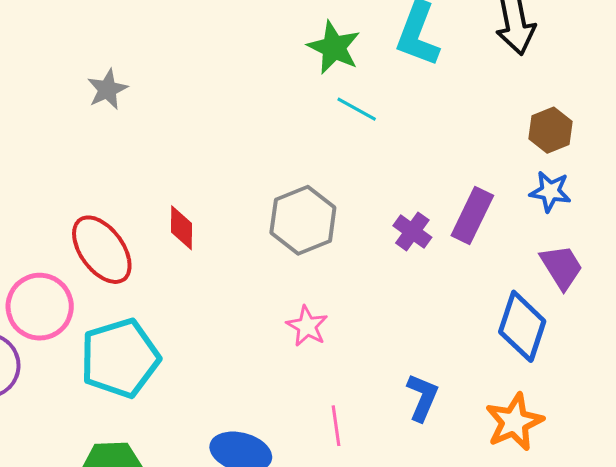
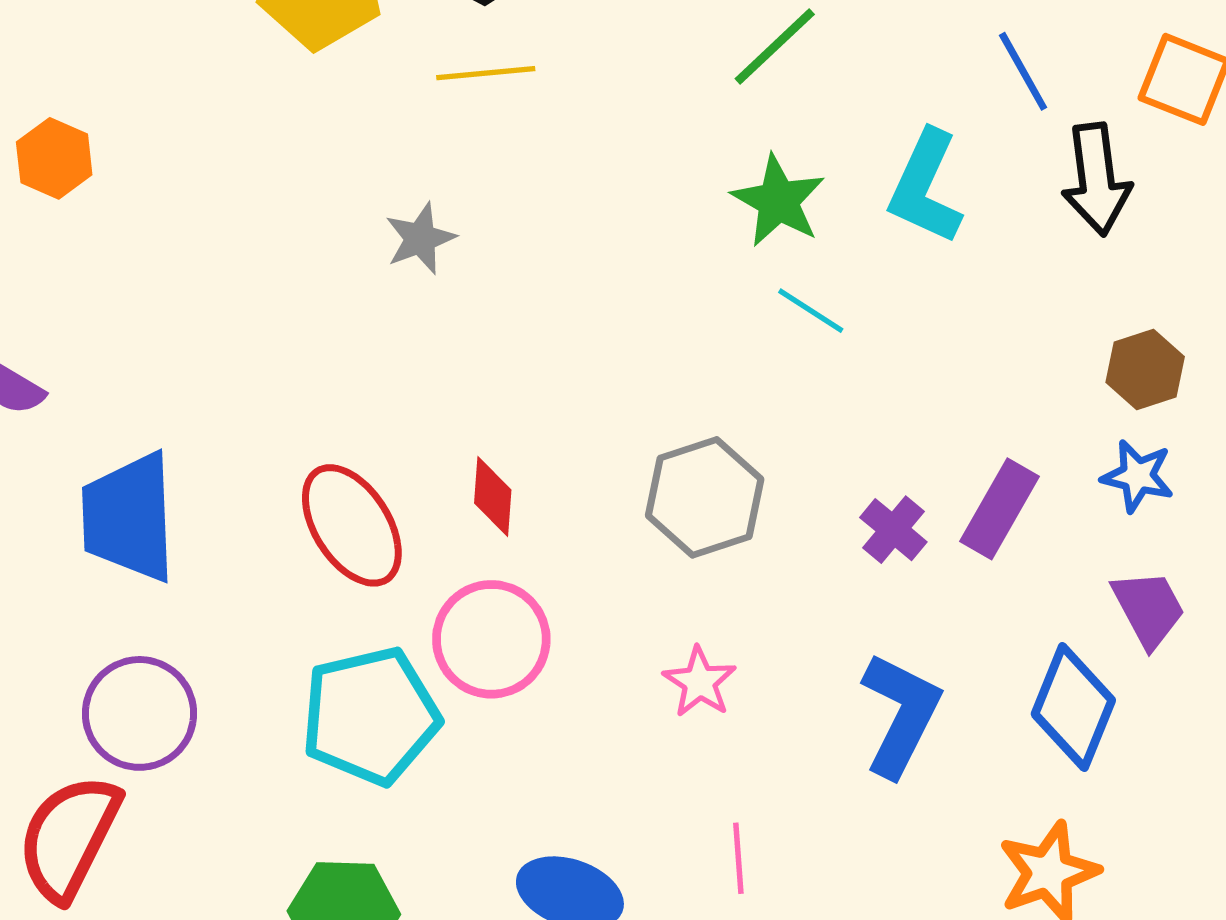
gray star: (107, 89) -> (420, 239), moved
pink circle: (40, 307) -> (491, 639), moved
blue L-shape: (422, 397) -> (901, 715), moved, size x1.5

